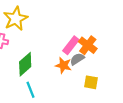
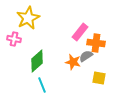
pink rectangle: (71, 45) -> (80, 32), moved
orange cross: (88, 45) -> (96, 43), turned -30

